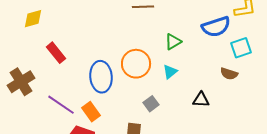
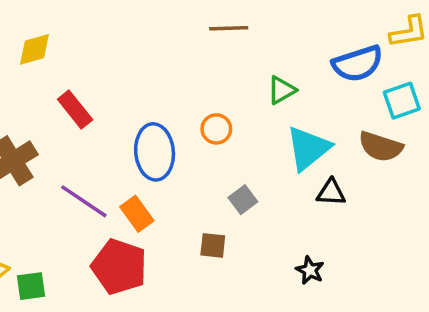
orange circle: (136, 64) -> (216, 129), size x0.6
cyan triangle: (170, 72) -> (308, 148), moved, size x1.8
brown semicircle: (229, 74) -> (381, 147), size x1.4

